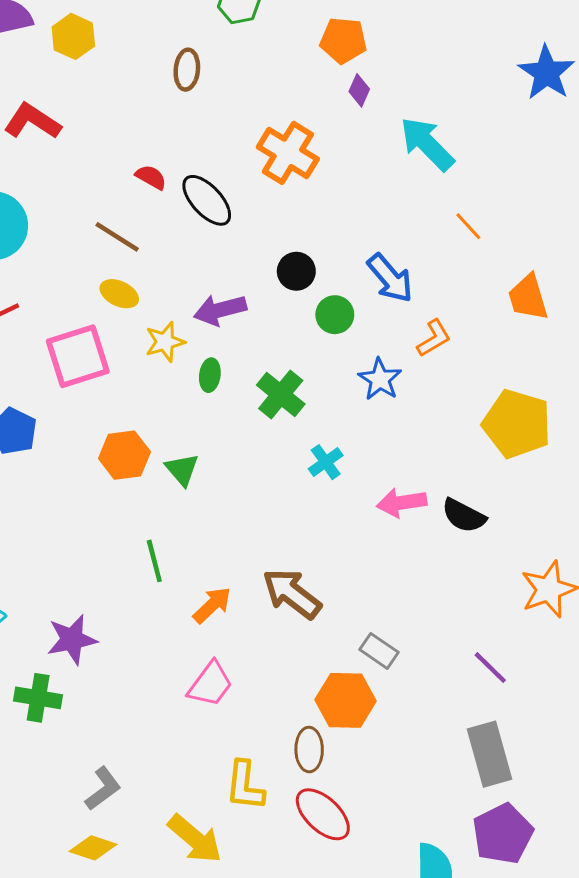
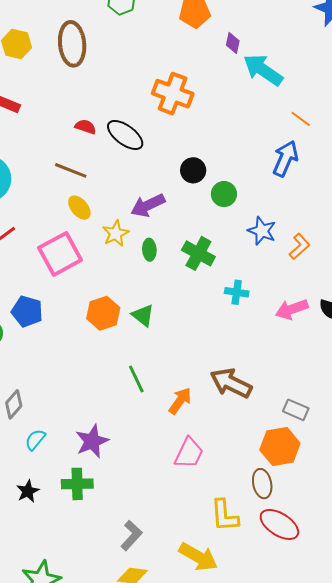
brown ellipse: (187, 70) -> (72, 44), moved, size x1.6
purple diamond: (359, 90) -> (233, 43), moved
blue arrow: (390, 278) -> (285, 159), moved, turned -105
yellow ellipse: (119, 294) -> (79, 208), turned 35
orange L-shape: (434, 338) -> (300, 246), moved
cyan cross: (326, 462) -> (237, 292), turned -35

